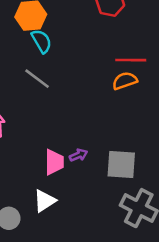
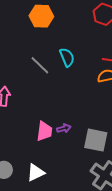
cyan semicircle: (42, 41) -> (67, 57), moved
white triangle: (45, 201) -> (36, 172), moved

